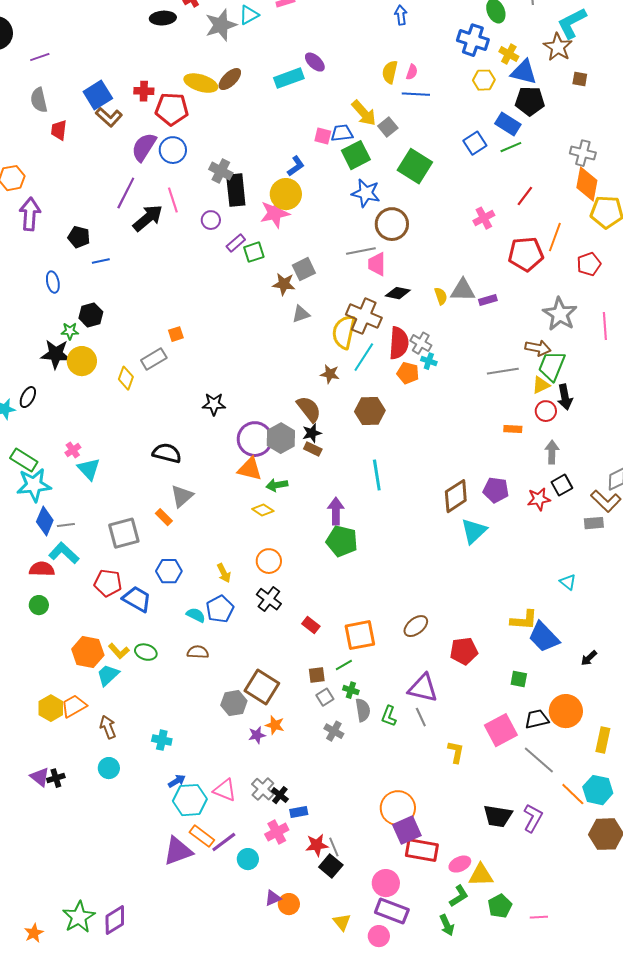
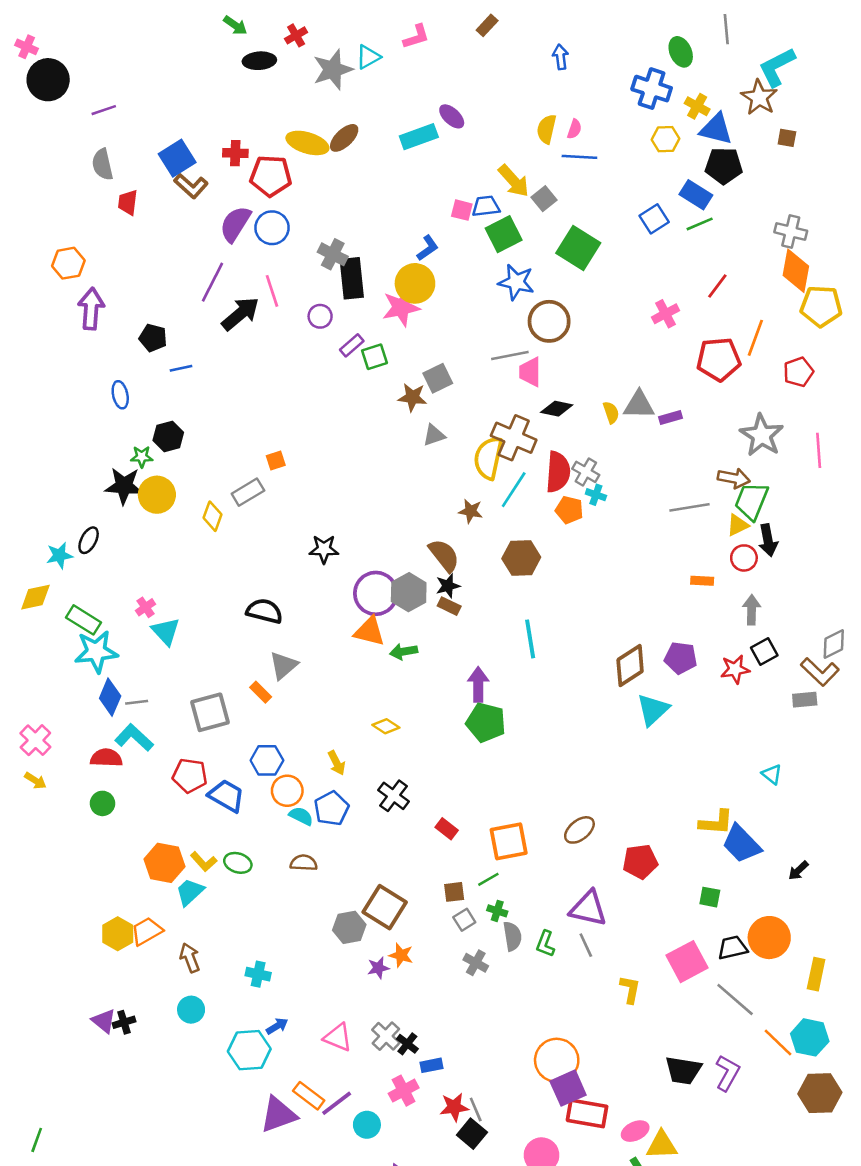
yellow diamond: (263, 510) -> (386, 726), moved
orange circle: (269, 561) -> (287, 791), moved
cyan hexagon: (190, 800) -> (249, 1050), moved

